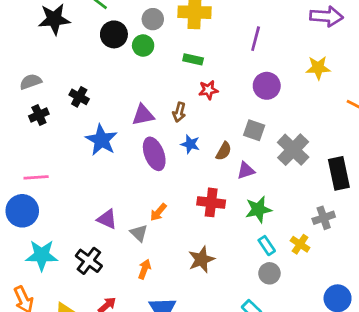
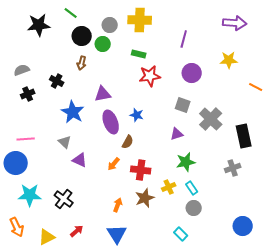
red star: (208, 90) -> (150, 76), size x1.5
brown arrow: (179, 112) -> (82, 63), moved
brown semicircle: (224, 151) -> (128, 142), moved
red cross: (211, 202) -> (141, 170), moved
purple triangle: (107, 219) -> (80, 160), moved
gray triangle: (139, 233) -> (65, 142), moved
yellow cross: (300, 244) -> (169, 187), moved, turned 32
orange arrow: (144, 269) -> (118, 205), moved

